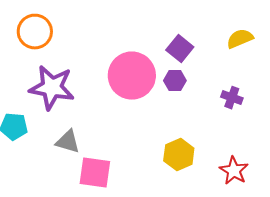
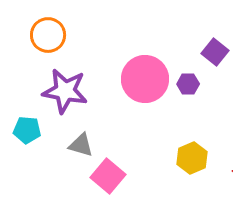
purple square: (180, 49) -> (215, 52), moved
pink square: (95, 173) -> (108, 176), turned 32

